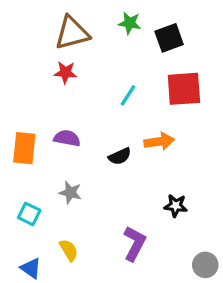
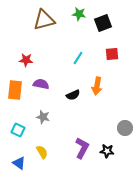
red star: (65, 72) -> (26, 60), moved
red square: (184, 89) -> (112, 54), size x0.6
orange arrow: (159, 142) -> (97, 86), turned 108
black star: (176, 206) -> (107, 151), moved
gray circle: (205, 265) -> (125, 128), moved

